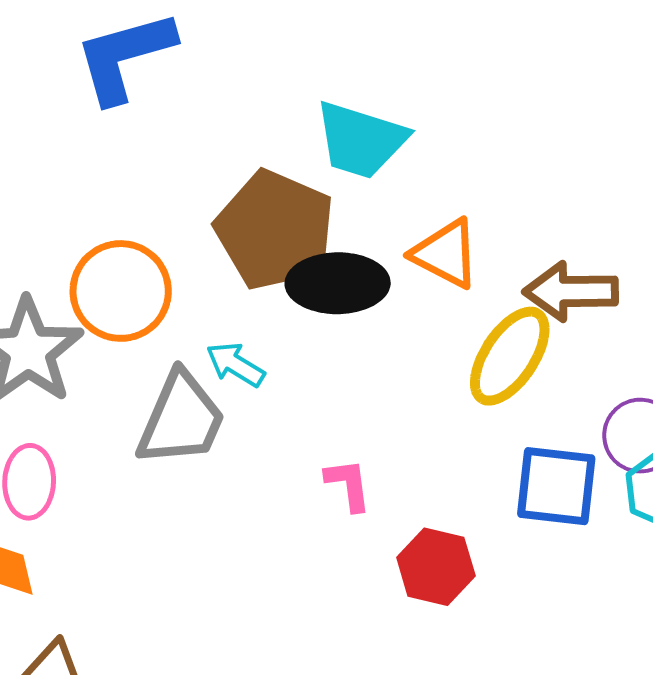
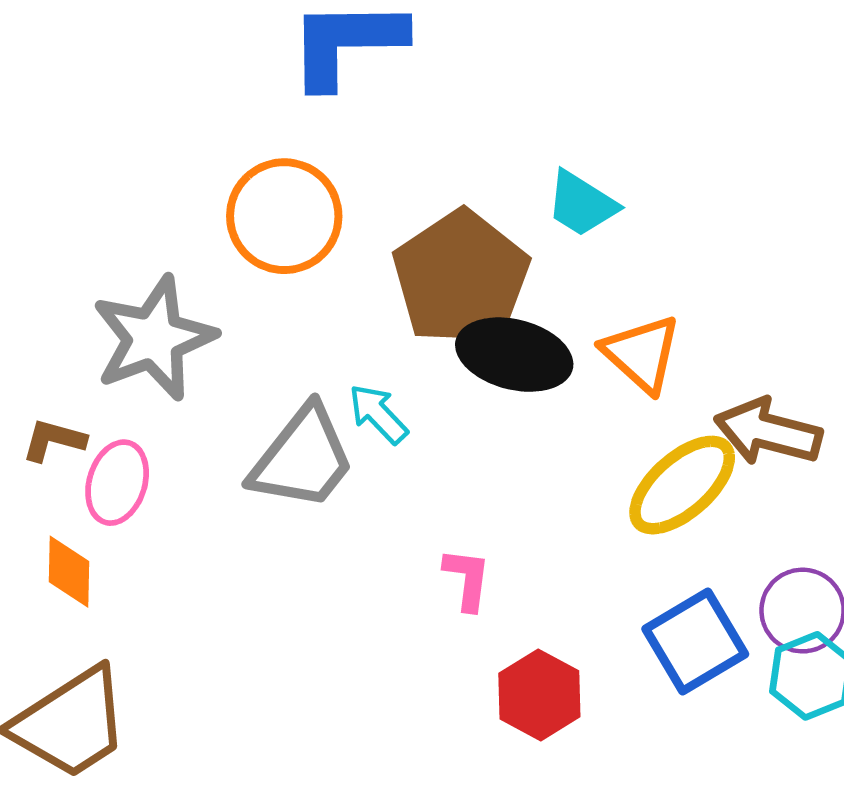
cyan trapezoid: (361, 140) -> (582, 204), size x0.7
orange circle: (121, 291) -> (284, 216), moved
blue square: (556, 486) -> (695, 642), turned 38

